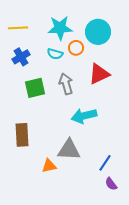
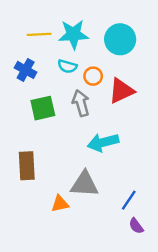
yellow line: (18, 28) -> (39, 34), moved
orange circle: (76, 48) -> (93, 76), moved
blue cross: (21, 57) -> (26, 70), turned -30

